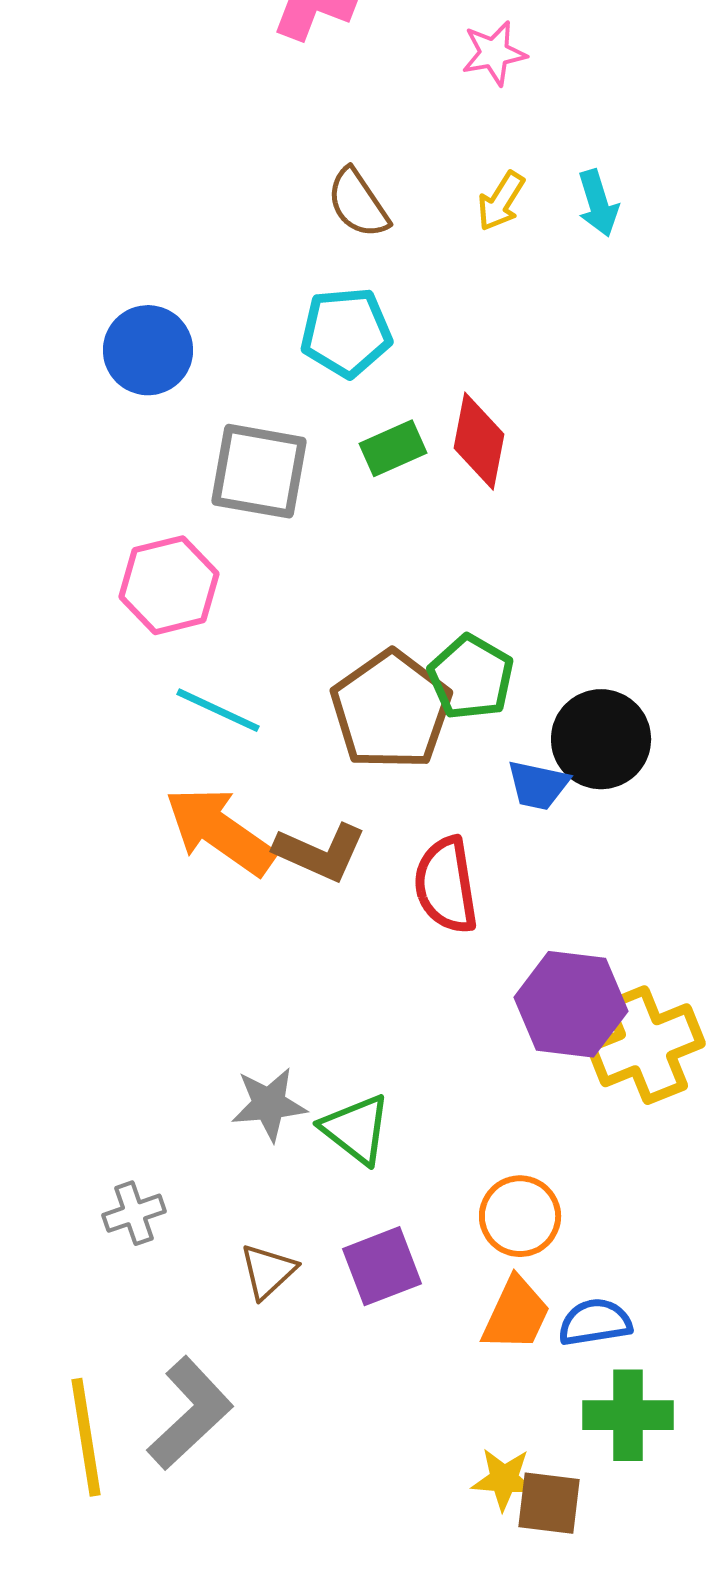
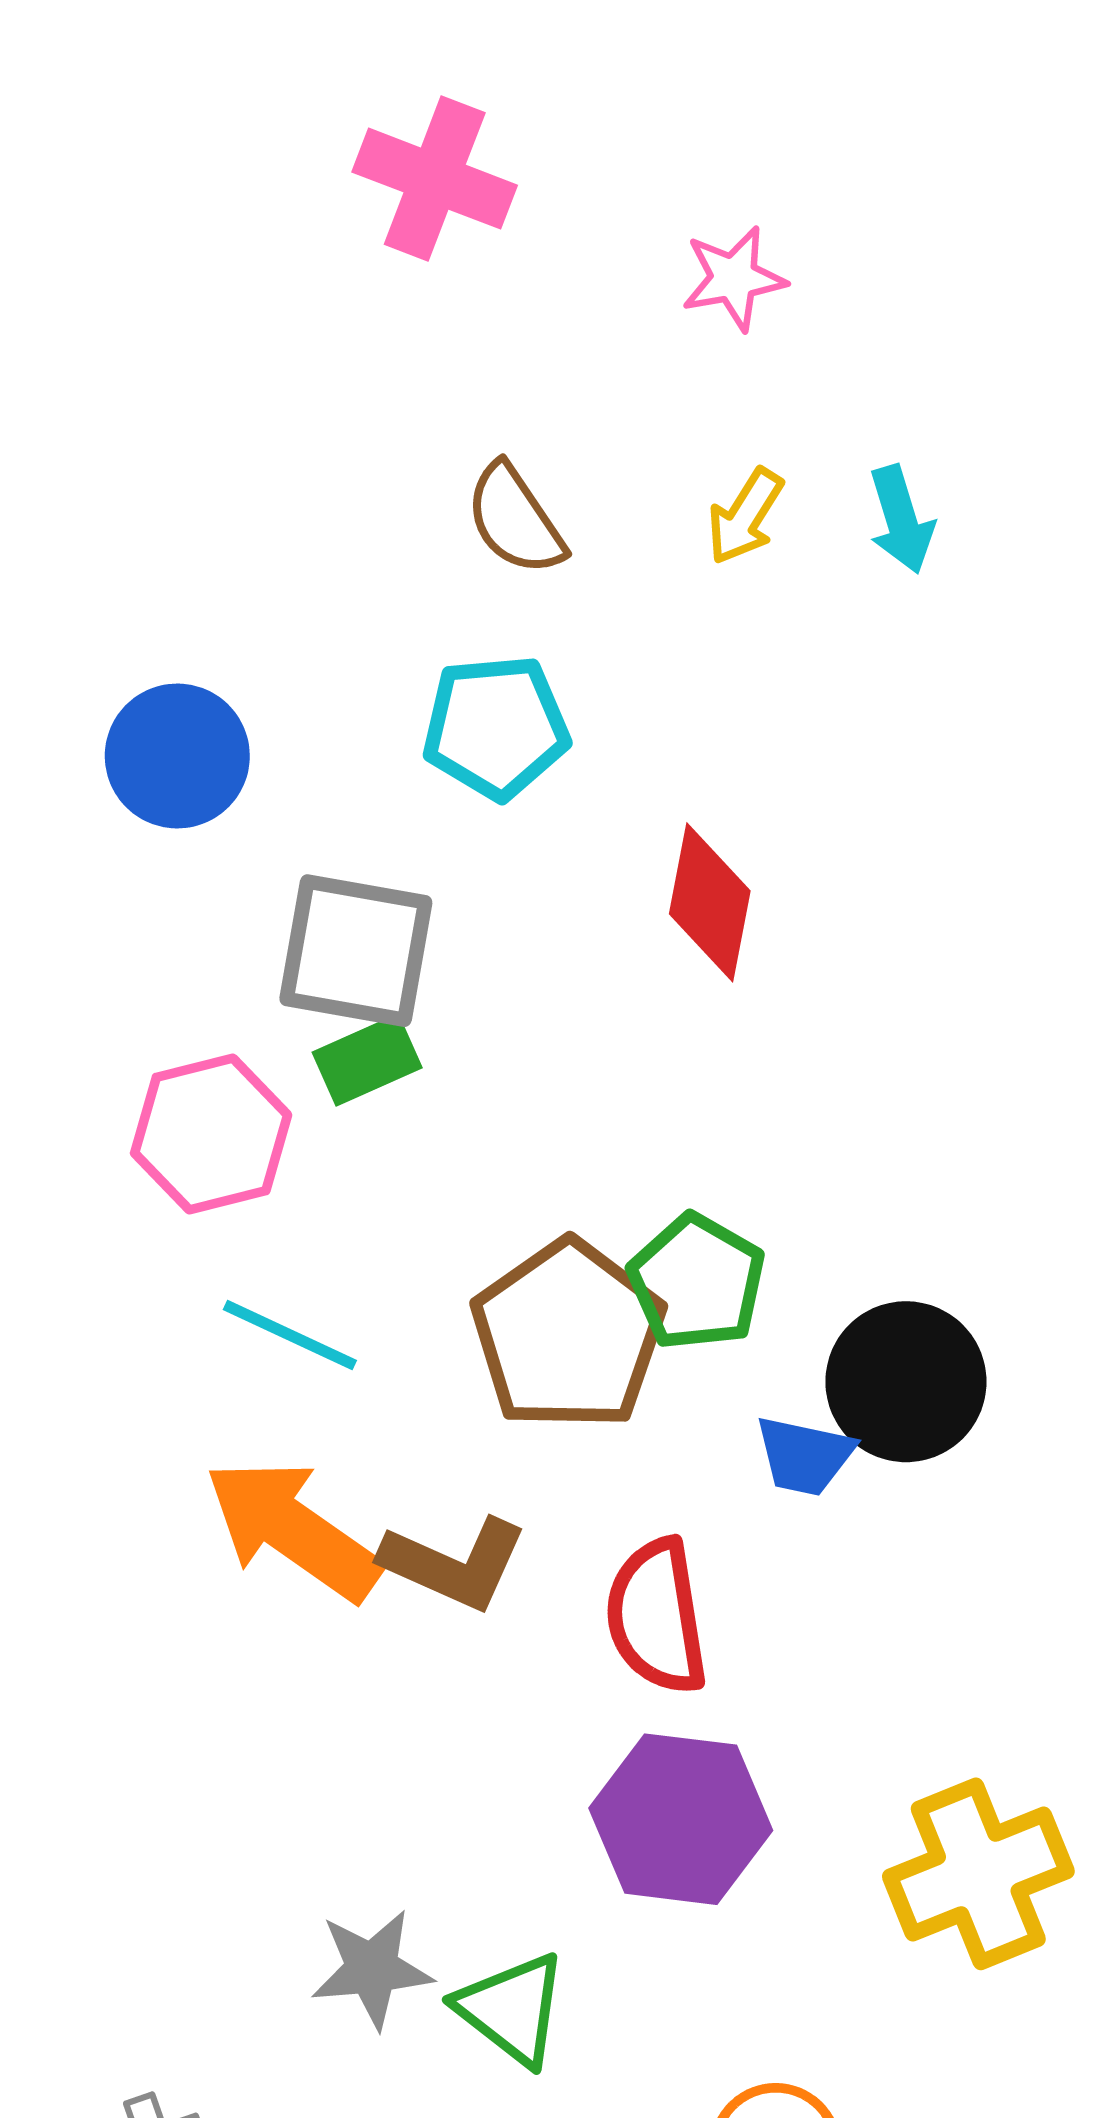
green rectangle: (393, 448) -> (367, 1060), moved
purple hexagon: (571, 1004) -> (681, 1819), moved

